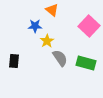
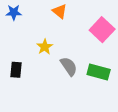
blue star: (35, 26) -> (14, 12), moved
yellow star: (47, 41) -> (45, 47), moved

